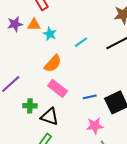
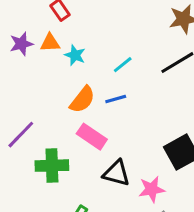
blue line: (90, 97) -> (116, 99), moved
green cross: (30, 106) -> (52, 166), size x1.5
black triangle: (50, 117) -> (116, 173), moved

